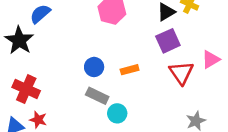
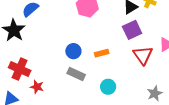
cyan circle: (117, 113) -> (108, 87), moved
red star: (38, 120) -> (37, 87), moved

